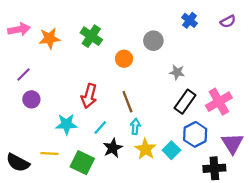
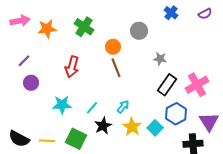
red arrow: (89, 96) -> (72, 67), moved
brown line: (127, 102) -> (116, 68), moved
cyan arrow: (135, 126) -> (123, 107), turned 32
yellow line: (49, 154) -> (47, 141), moved

